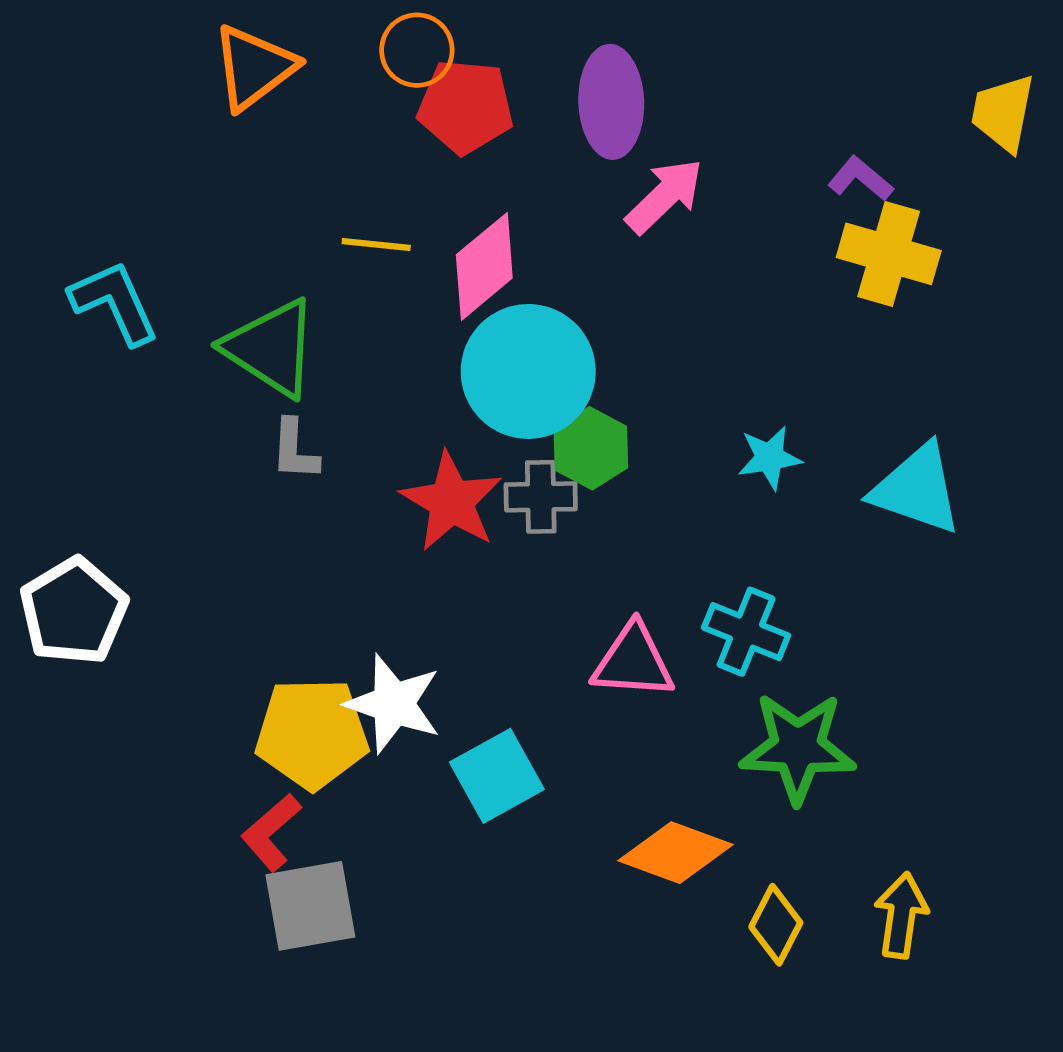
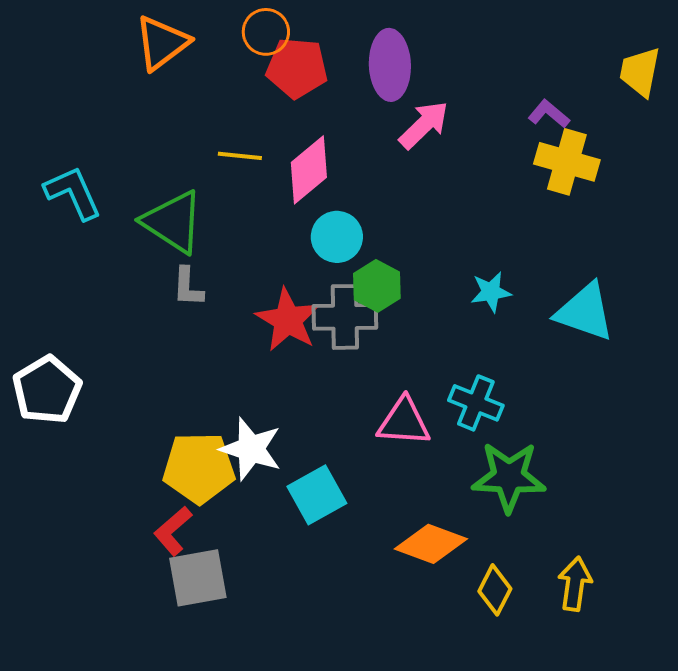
cyan circle: (528, 371) -> (337, 237), size x0.6
gray cross: (541, 497) -> (345, 317), size x1.4

